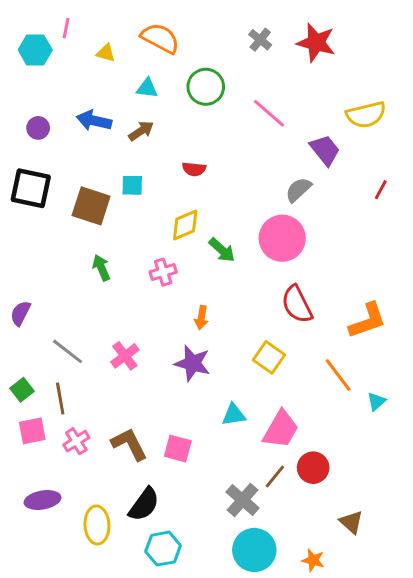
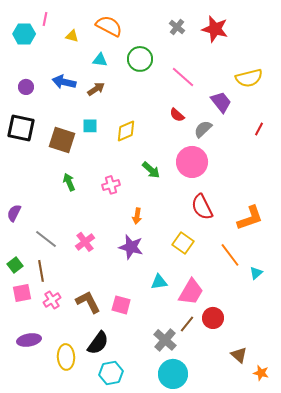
red semicircle: (194, 169) -> (177, 115), moved, turned 35
yellow diamond: (185, 225) -> (126, 131), moved
orange star: (313, 560) -> (261, 373), moved

